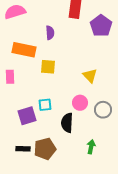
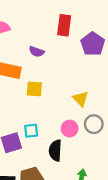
purple semicircle: (50, 33) -> (37, 52), turned 112
gray circle: (103, 110) -> (94, 124), moved

